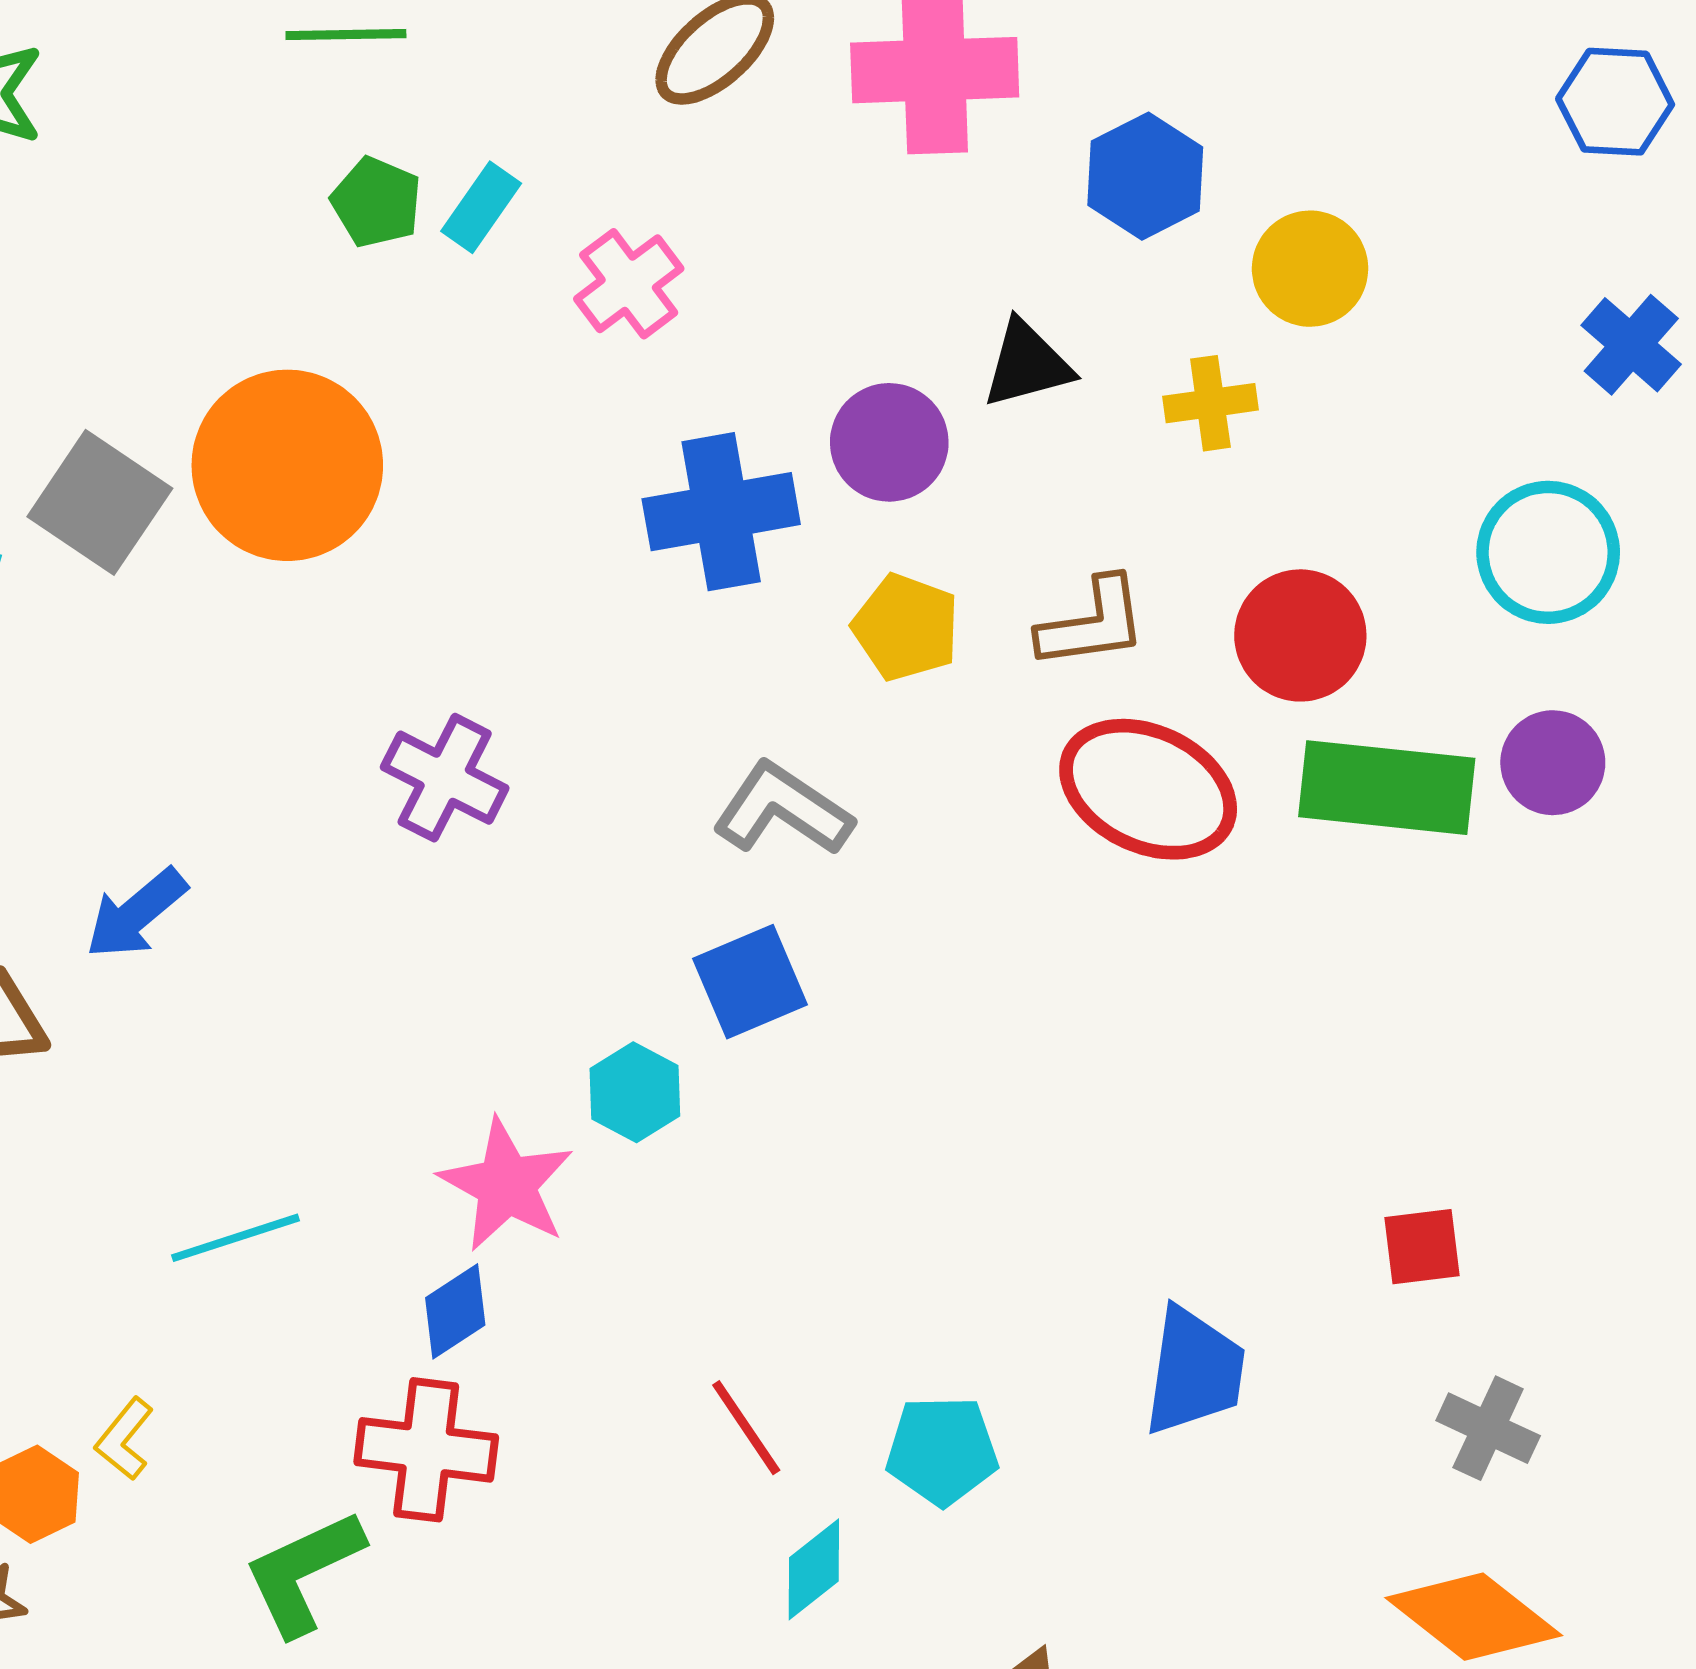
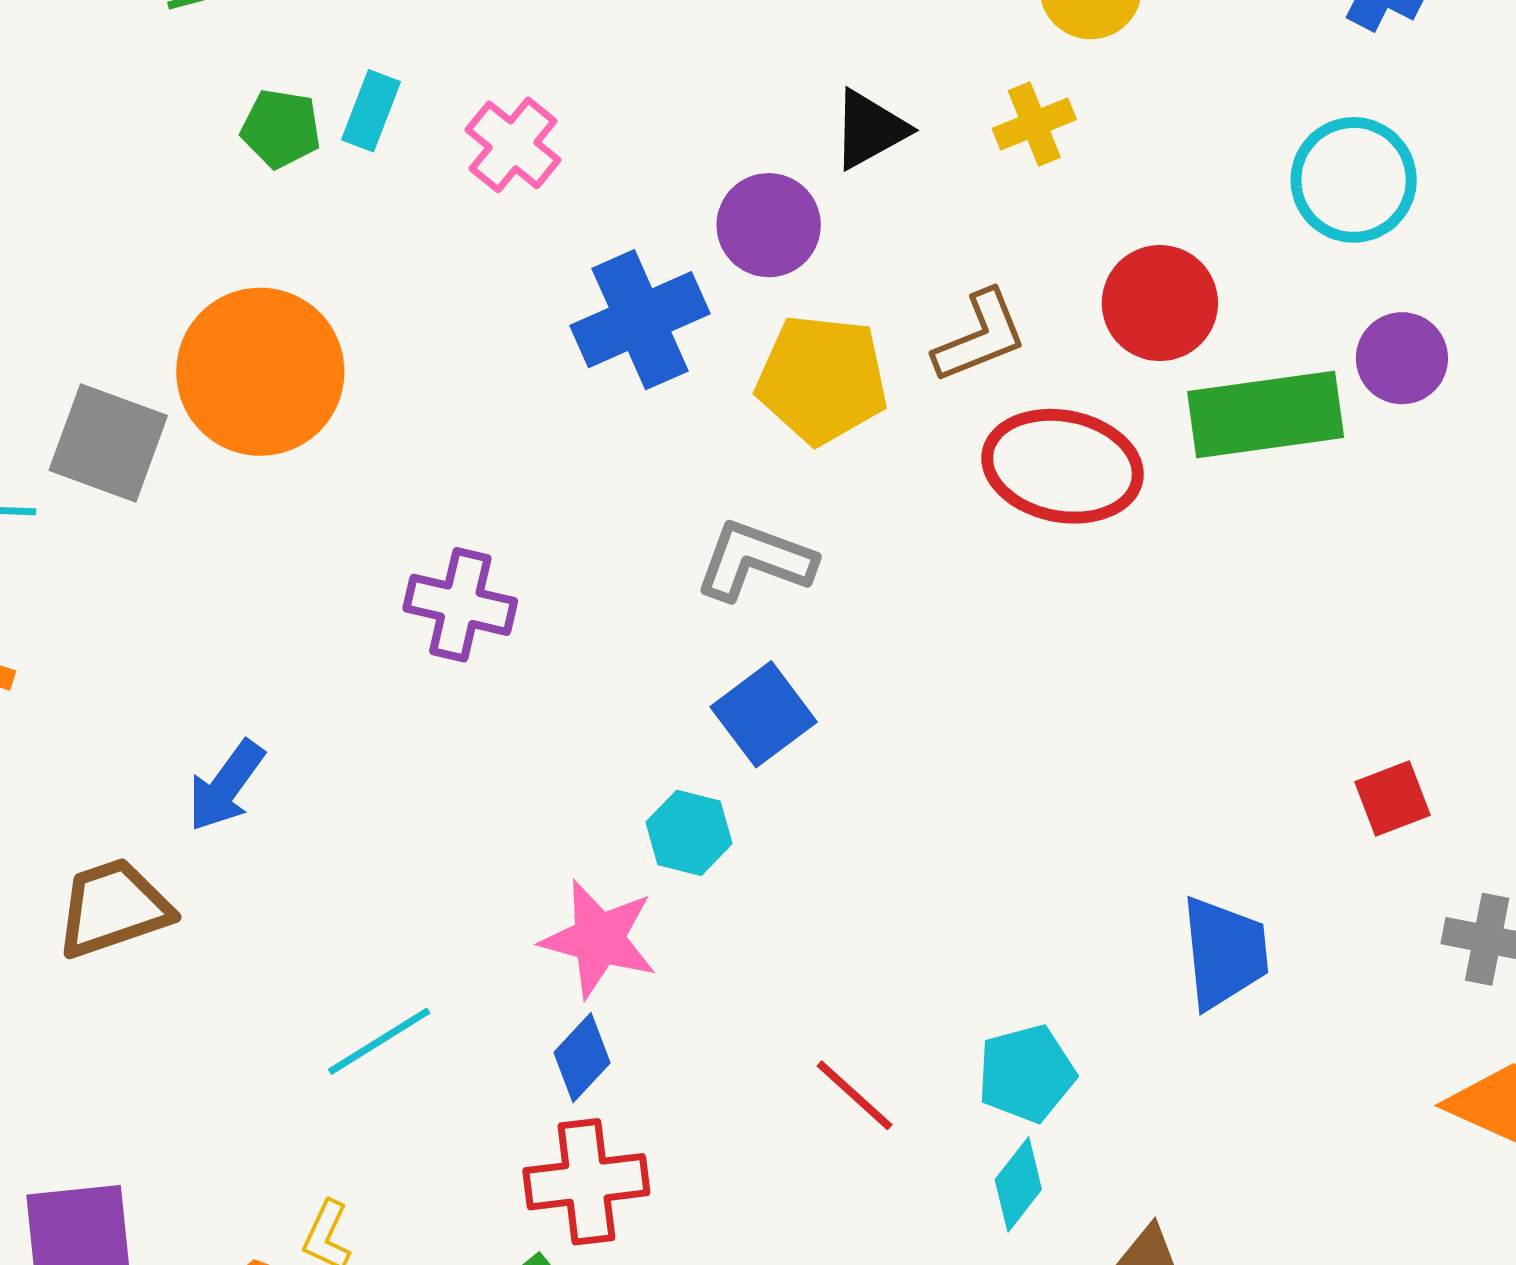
yellow pentagon: (906, 627) -> (822, 379), size x1.4
cyan diamond: (814, 1569) -> (1018, 1185), moved

